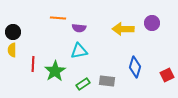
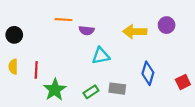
yellow semicircle: (12, 50) -> (13, 67), moved
cyan triangle: (79, 51) -> (101, 56), moved
green star: (55, 71) -> (55, 90), moved

